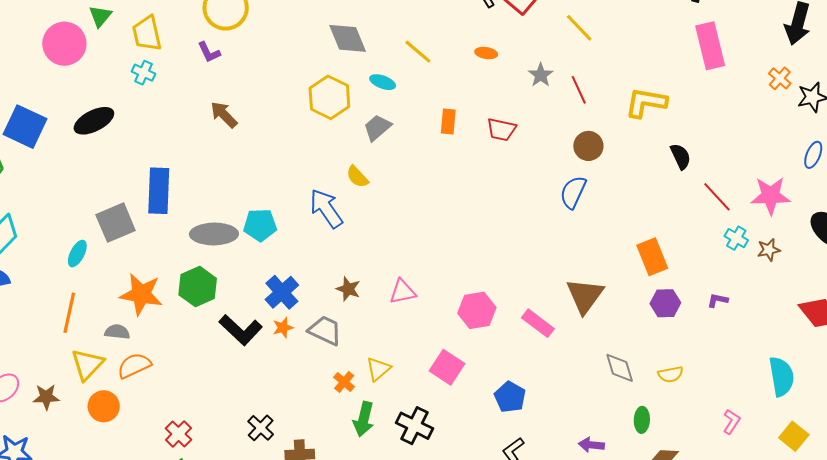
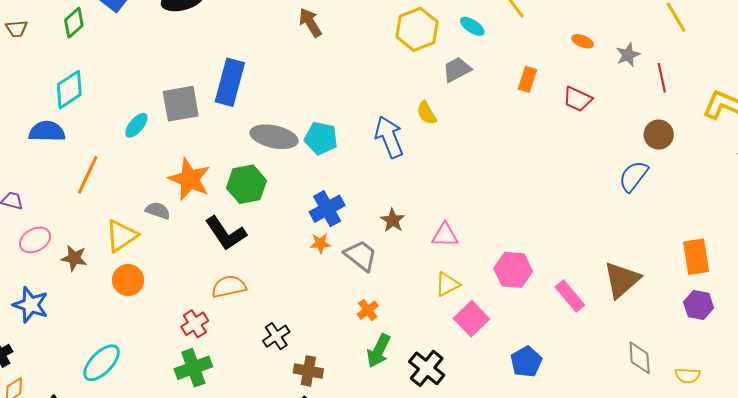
orange ellipse: (486, 53) -> (583, 41), moved
orange line: (69, 313) -> (88, 175), moved
black L-shape: (241, 330) -> (226, 233), moved
orange semicircle: (134, 365) -> (229, 287), moved
yellow triangle: (378, 369) -> (447, 284), moved

